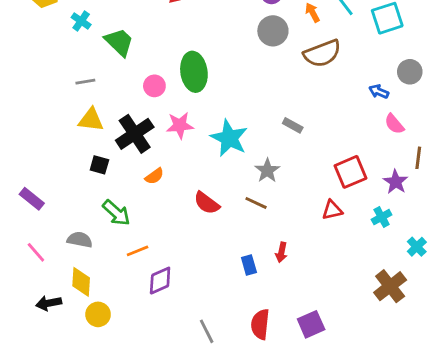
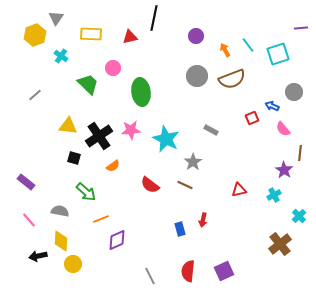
gray circle: (273, 31) -> (197, 76), moved
green trapezoid: (119, 42) -> (88, 84), moved
gray line: (85, 82) -> (35, 95), moved, turned -32
pink circle: (154, 86) -> (113, 68), moved
red square: (351, 172) -> (252, 118), moved, size x0.6

